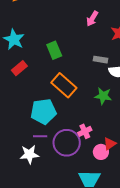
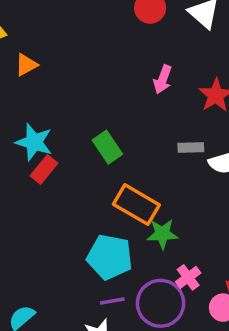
red rectangle: (19, 68) -> (44, 170), moved
green star: (103, 96) -> (162, 234), moved
cyan pentagon: (43, 111) -> (110, 257), turned 30

